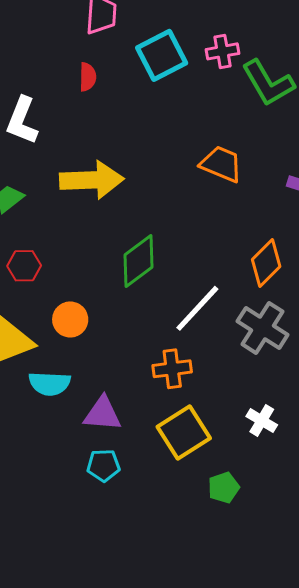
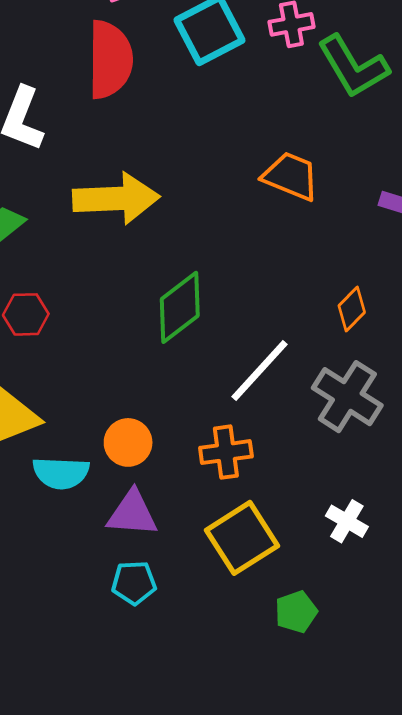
red semicircle: (88, 77) -> (110, 60), size x2.0
orange diamond: (266, 263) -> (352, 309), size x0.7
orange circle: (70, 319) -> (128, 442), moved

